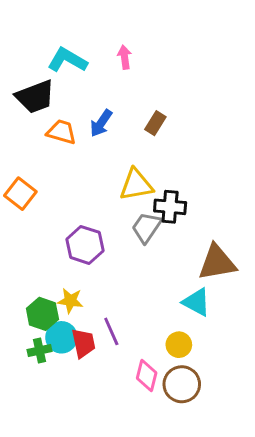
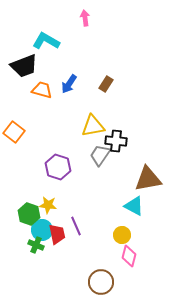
pink arrow: (125, 57) -> (85, 18), moved
green cross: (39, 351) -> (36, 245), moved, turned 35
pink diamond: (147, 375) -> (129, 256), moved
brown circle: (182, 384) -> (101, 282), moved

